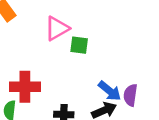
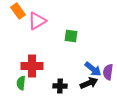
pink triangle: (57, 28) -> (37, 21), moved

